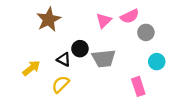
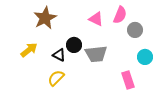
pink semicircle: (130, 16) -> (120, 15), turned -42
pink triangle: (104, 21) -> (96, 19), turned -49
yellow arrow: (31, 68) -> (29, 50), moved

